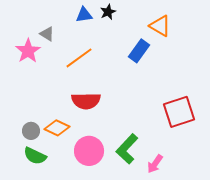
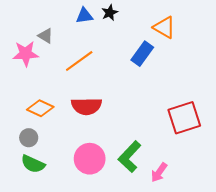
pink star: (28, 51) -> (26, 54), turned 30
orange diamond: (57, 128) -> (40, 108), moved

